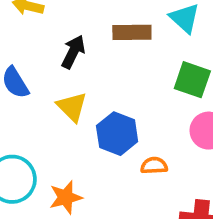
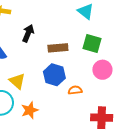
brown rectangle: (132, 32) -> (58, 48), moved
yellow triangle: (72, 107) -> (17, 81), moved

